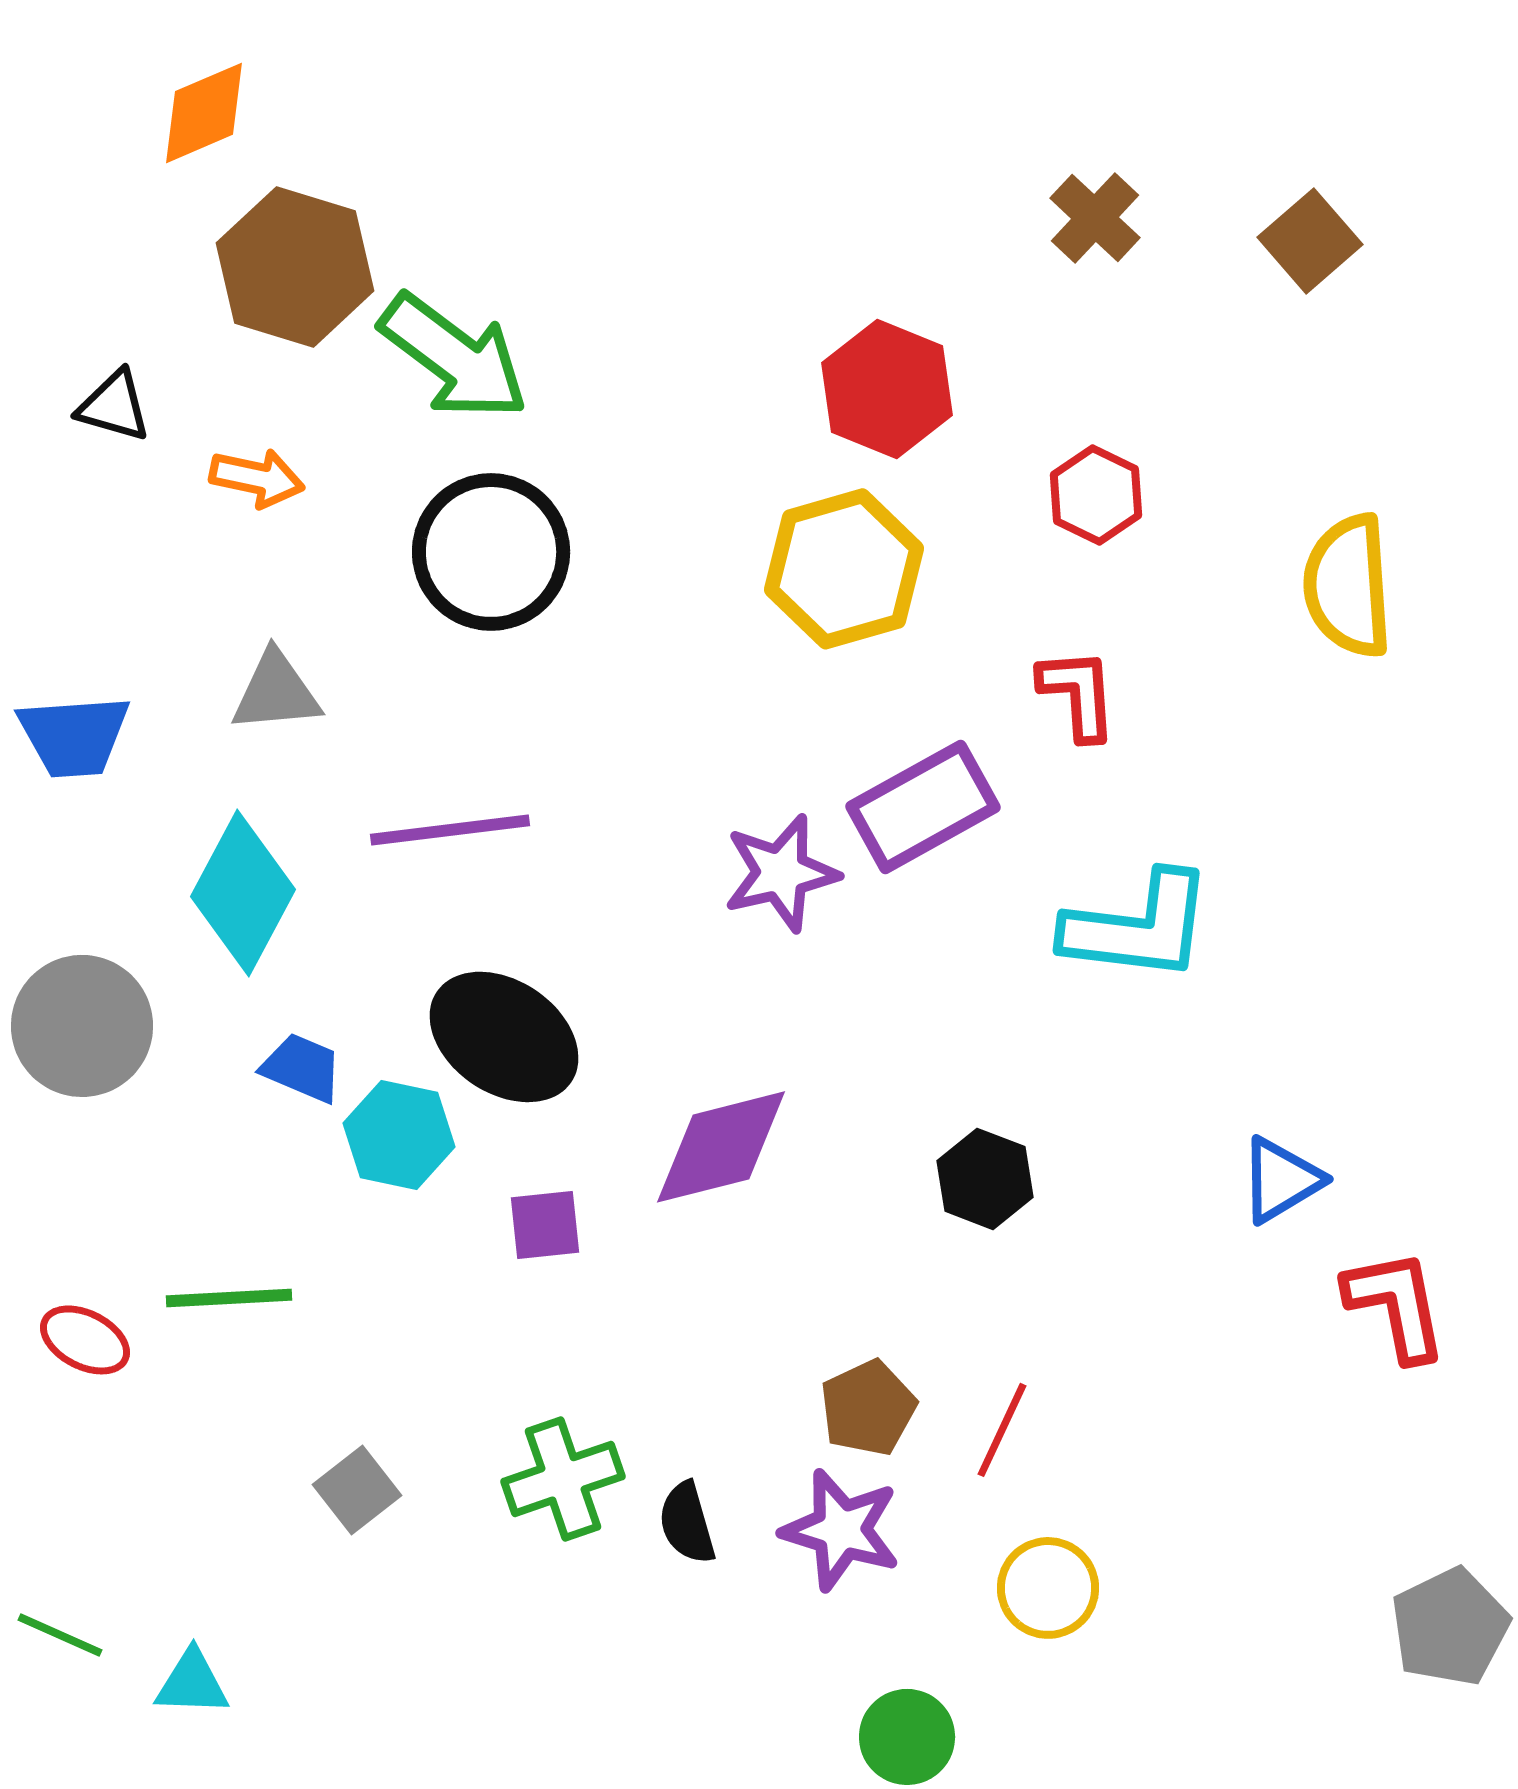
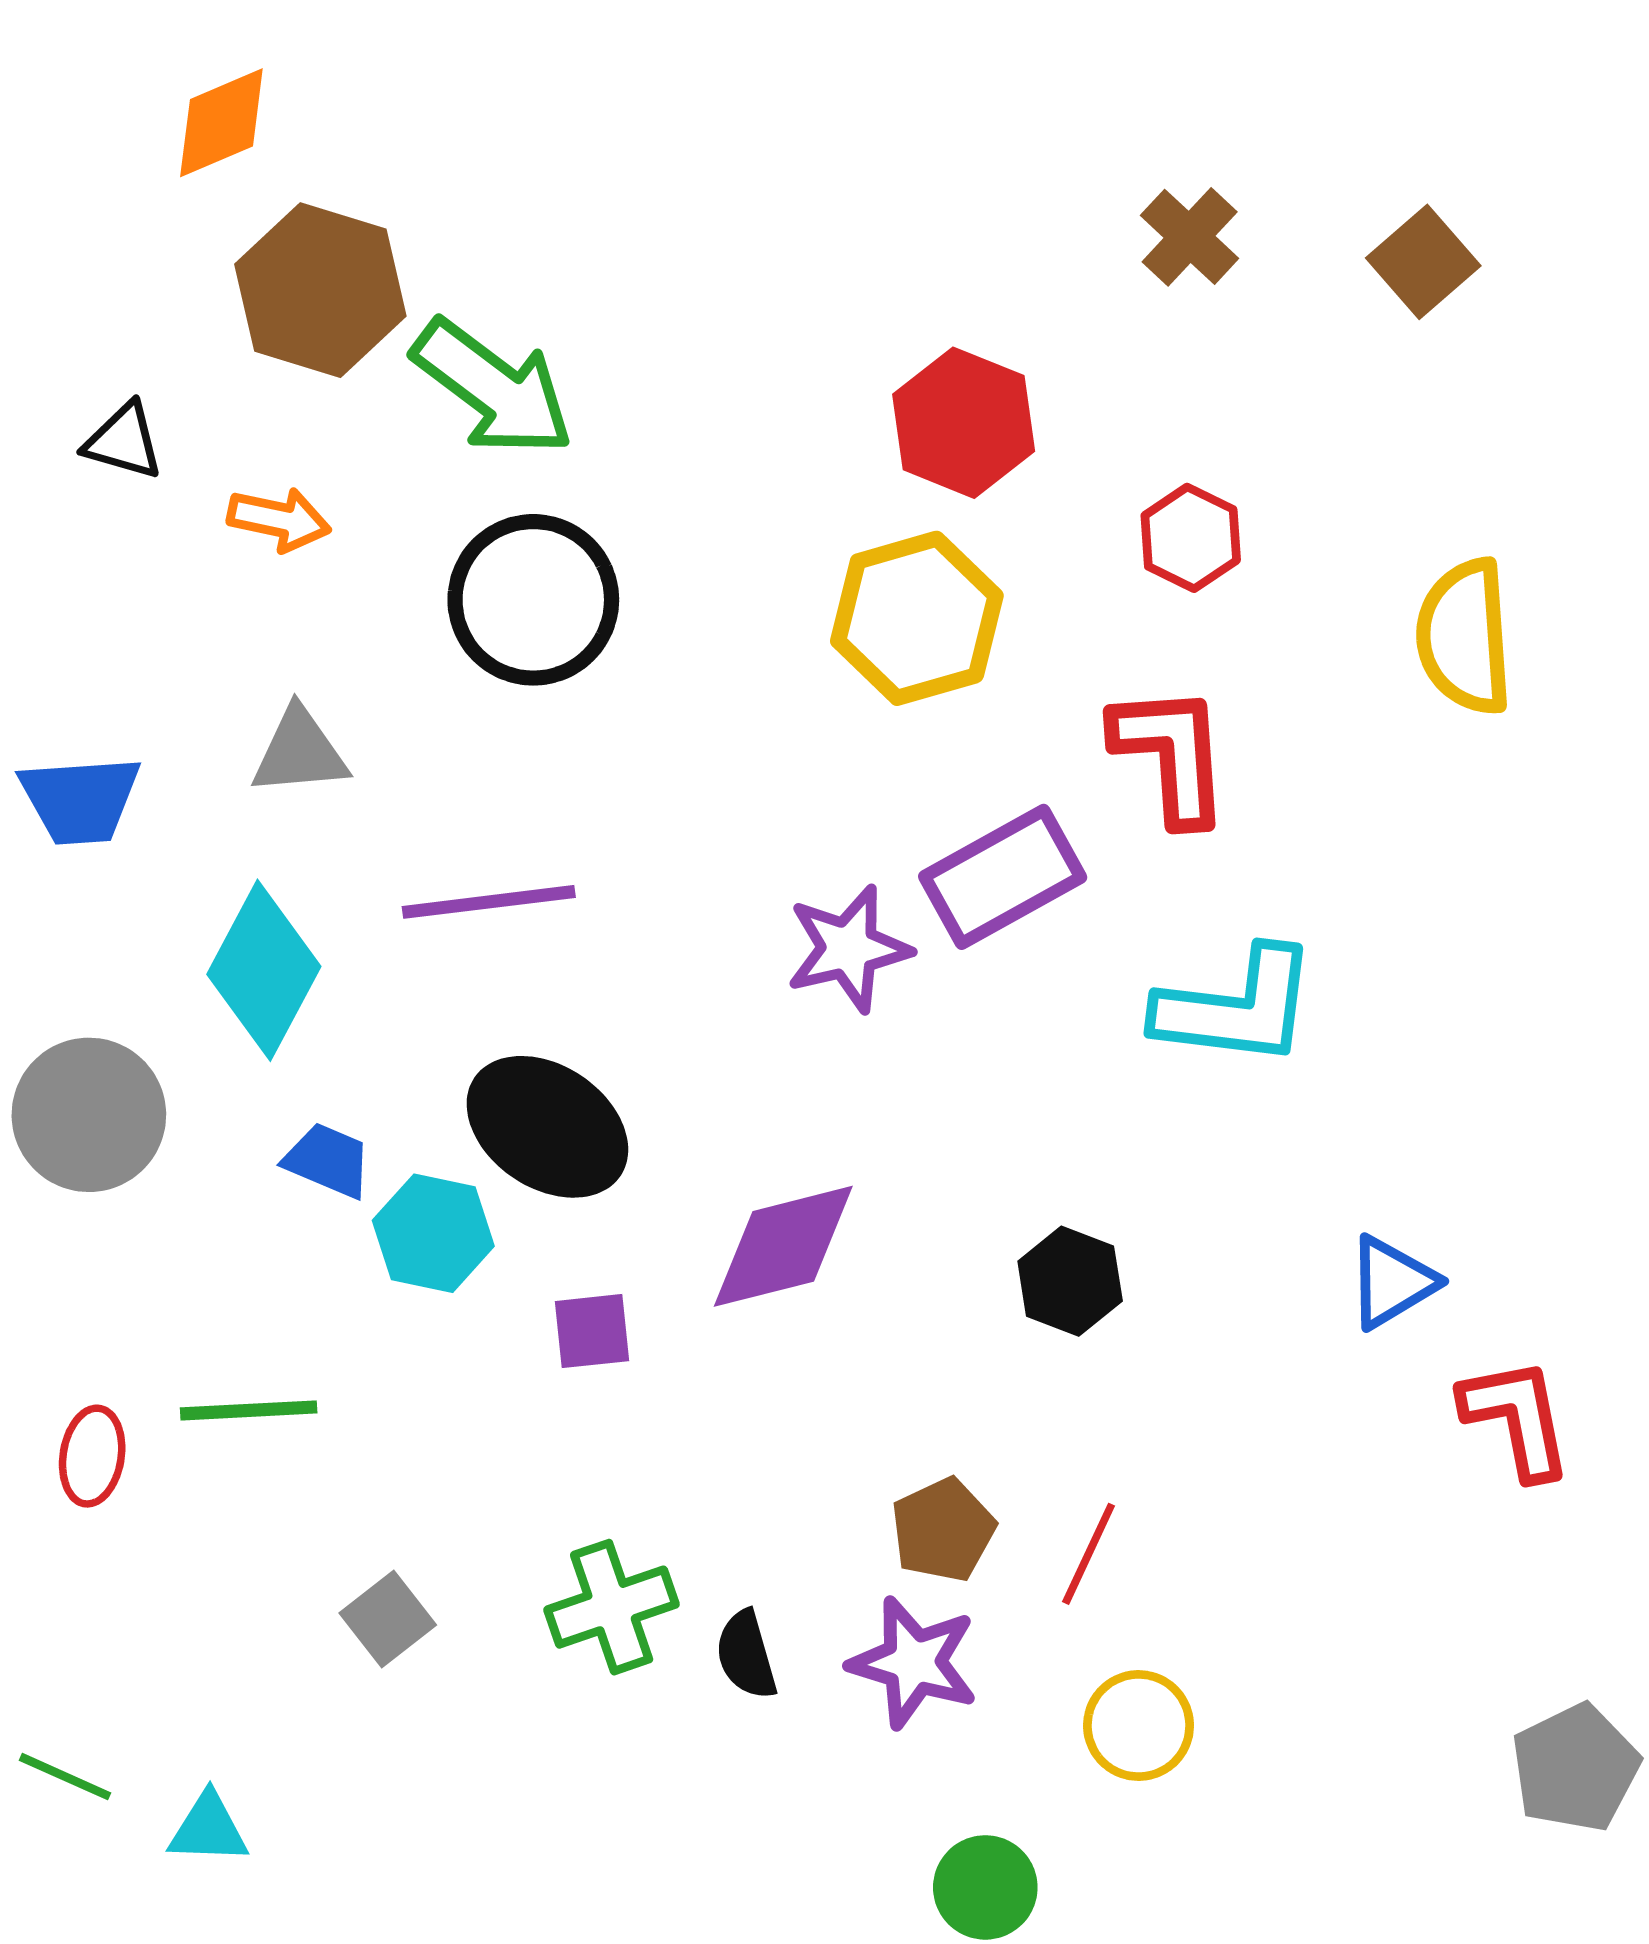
red L-shape: (1078, 694) -> (1171, 754), size x1.4
red ellipse: (85, 1340) -> (92, 1456), turned 72

